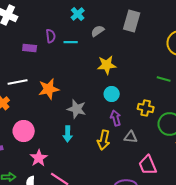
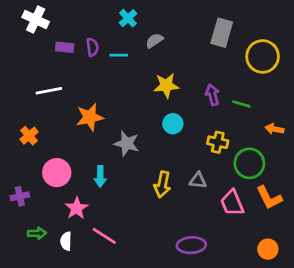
gray rectangle: (132, 21) -> (222, 33), moved
purple rectangle: (30, 48) -> (65, 47), moved
white line: (18, 82) -> (49, 91), moved
purple arrow: (116, 118) -> (212, 95), moved
cyan arrow: (68, 134) -> (100, 177), moved
pink trapezoid: (148, 165) -> (232, 203), moved

